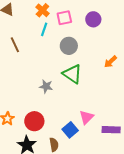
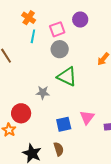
pink square: (64, 18) -> (57, 29), moved
red circle: (34, 121) -> (21, 113), moved
blue square: (70, 130) -> (64, 124), moved, turned 35

